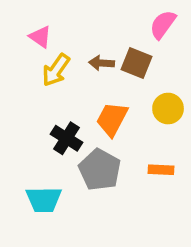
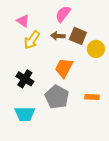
pink semicircle: (163, 24) -> (63, 14), moved
yellow circle: (168, 109) -> (96, 49), moved
black cross: (67, 138) -> (25, 79), moved

